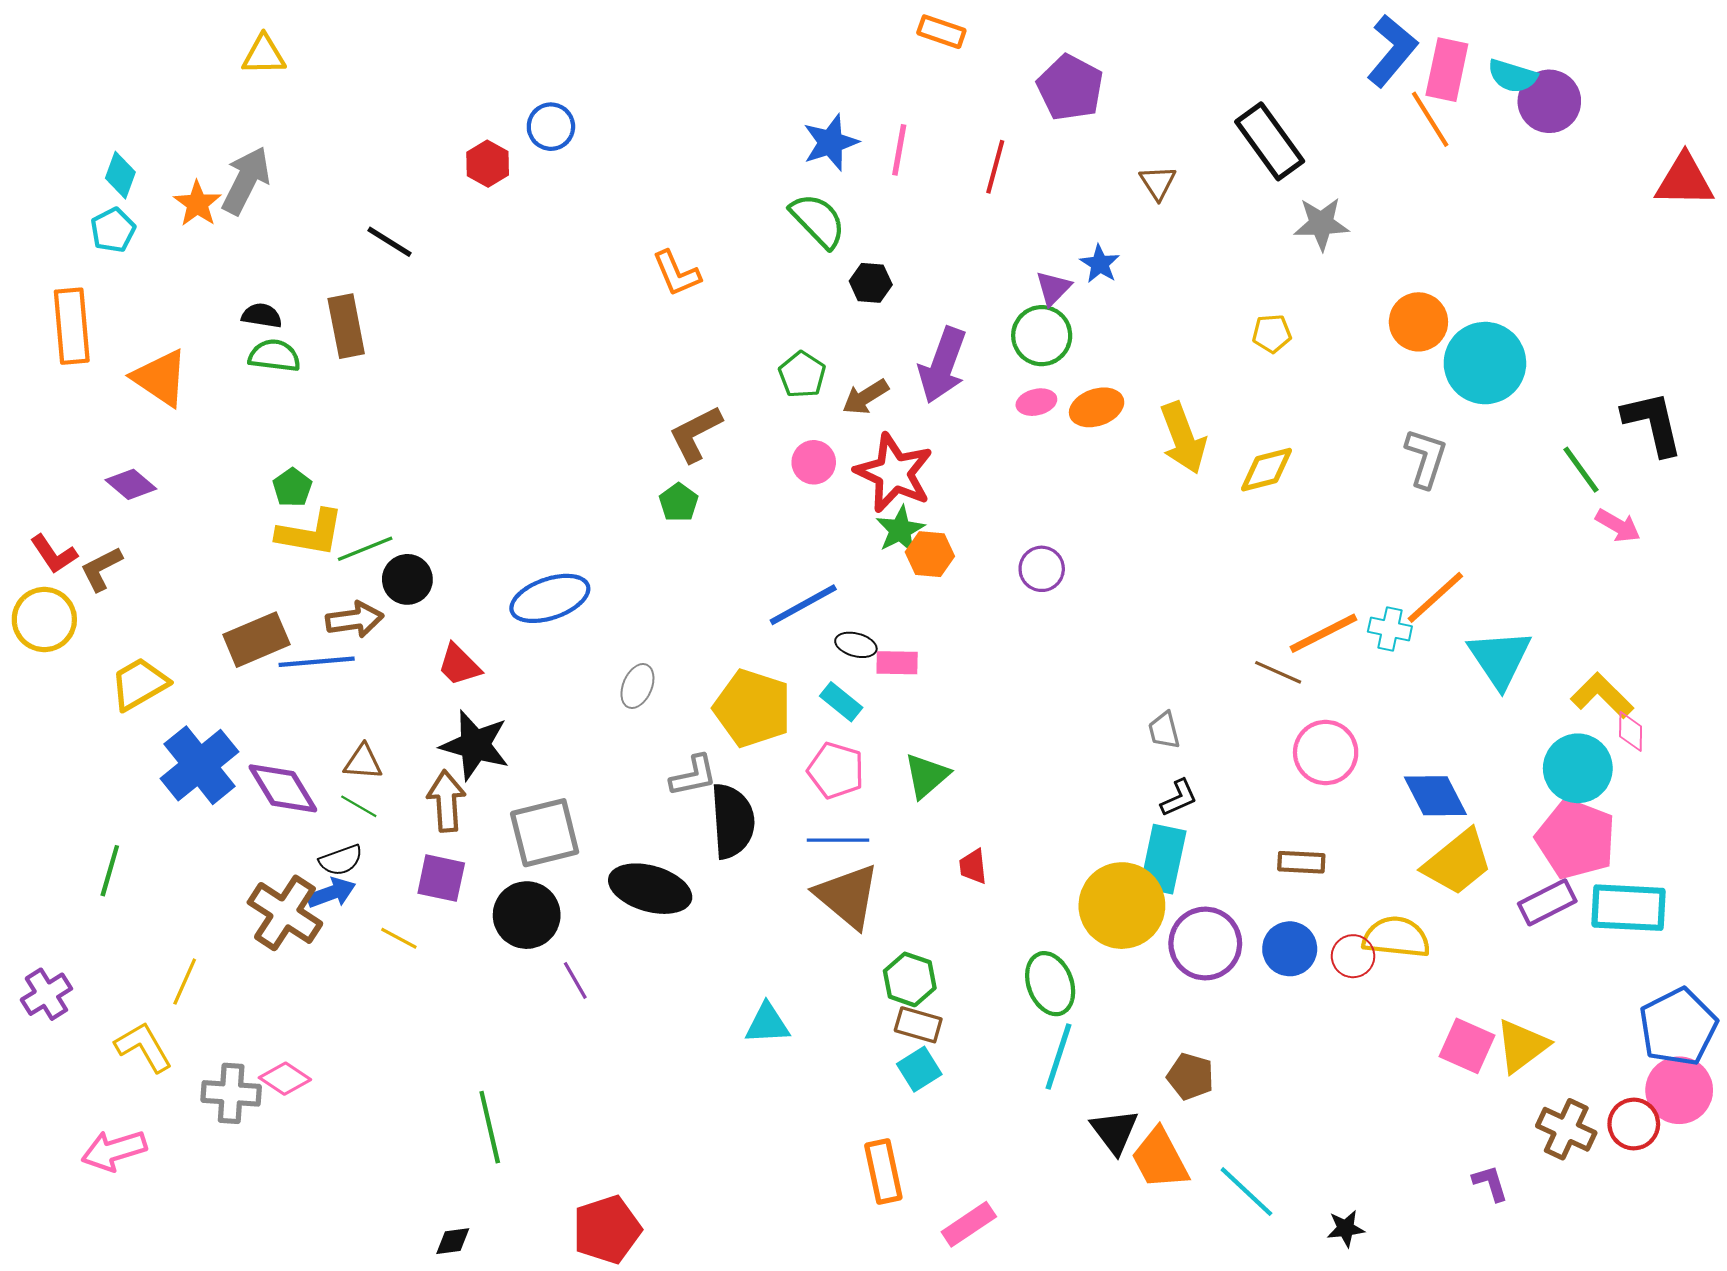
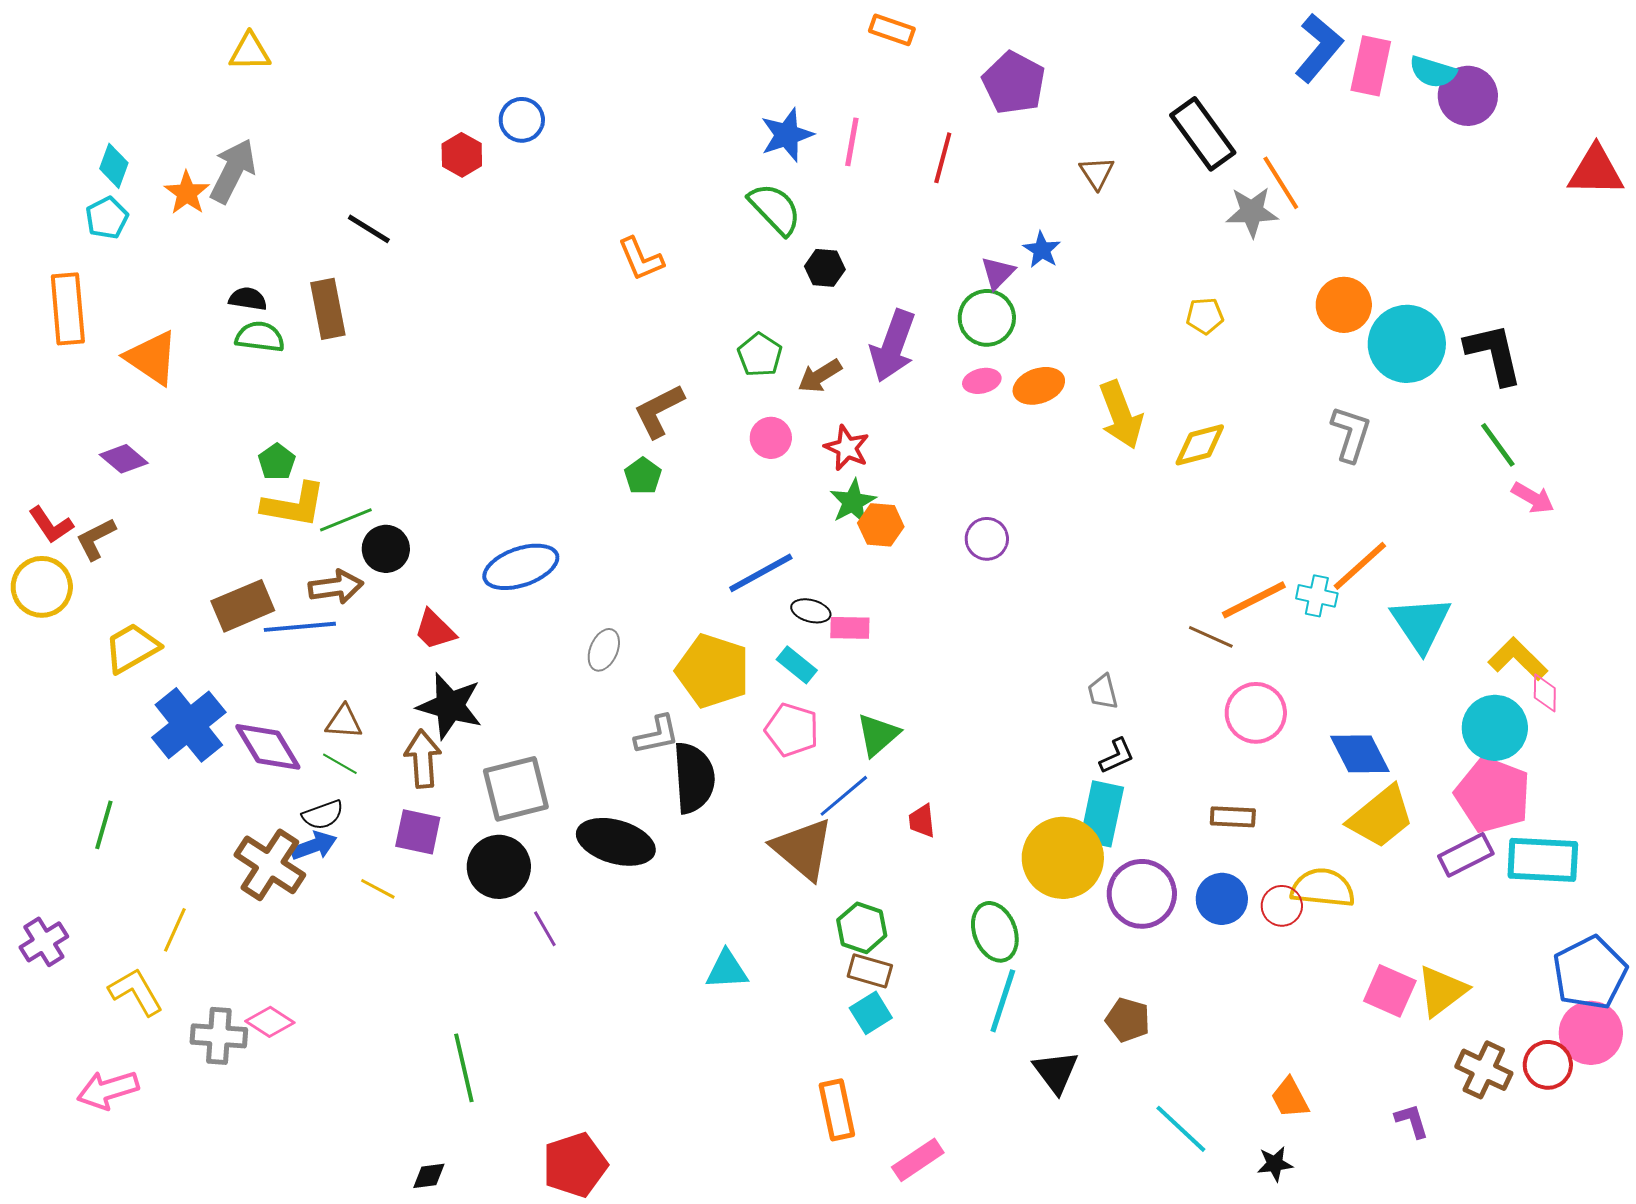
orange line: (1430, 119) -> (1281, 183), moved
black L-shape: (1653, 423) -> (1494, 354), moved
red star: (894, 473) -> (847, 448), size x0.6
blue line: (838, 840) -> (844, 796), moved, turned -40
orange trapezoid: (1160, 1159) -> (1290, 1098), moved, size x0.7

